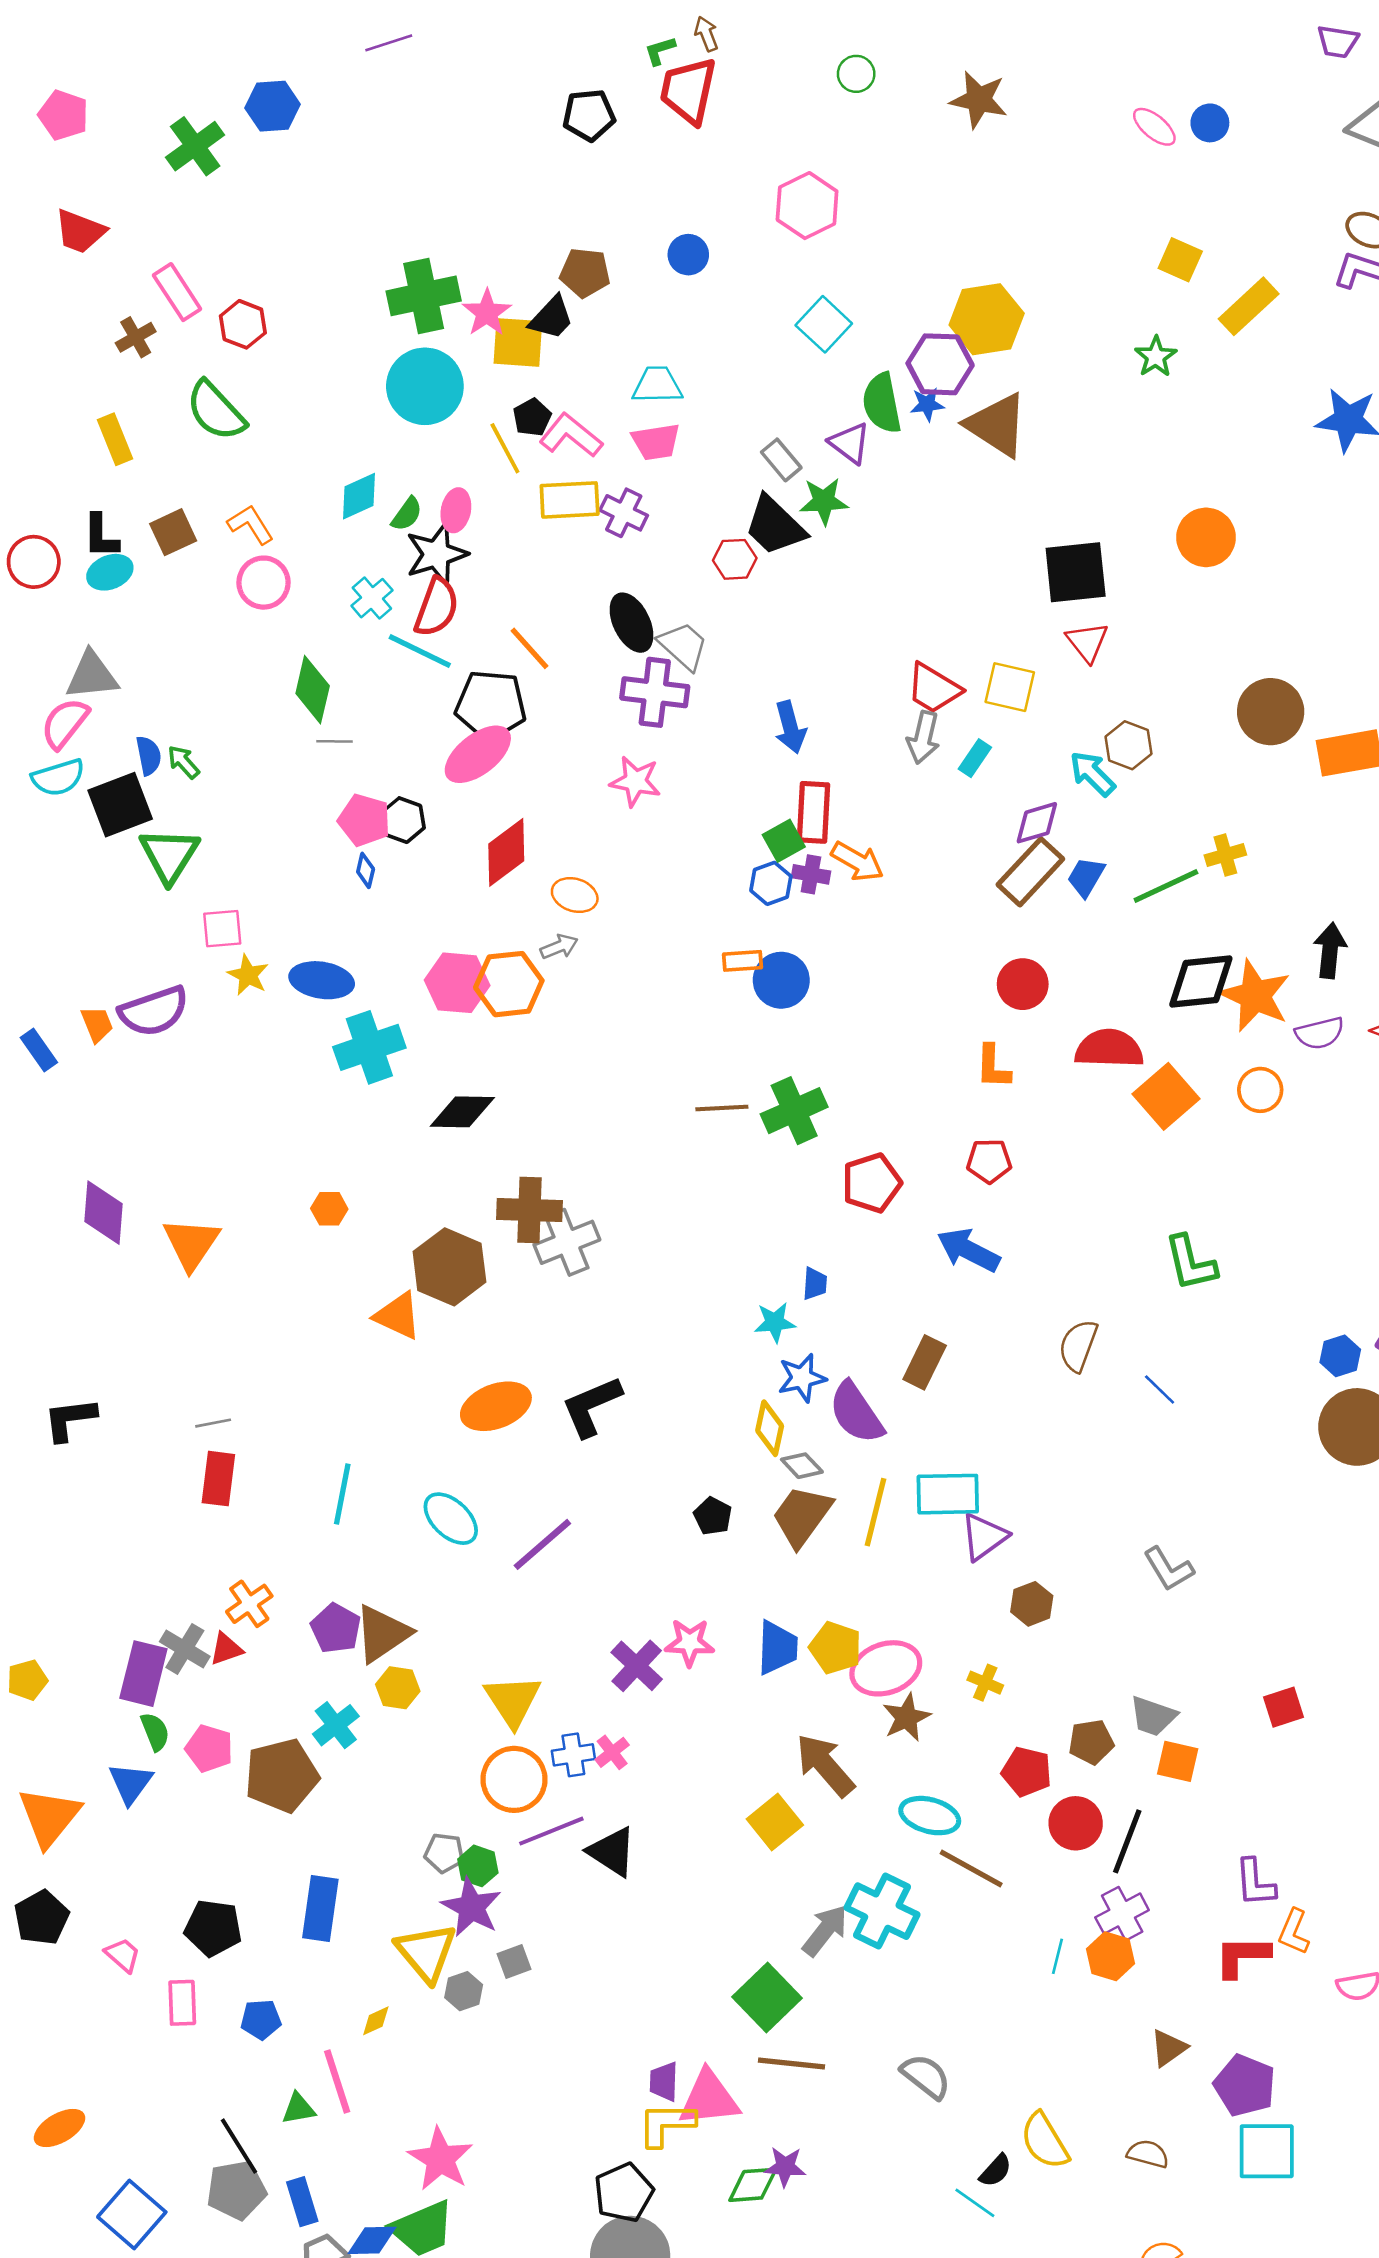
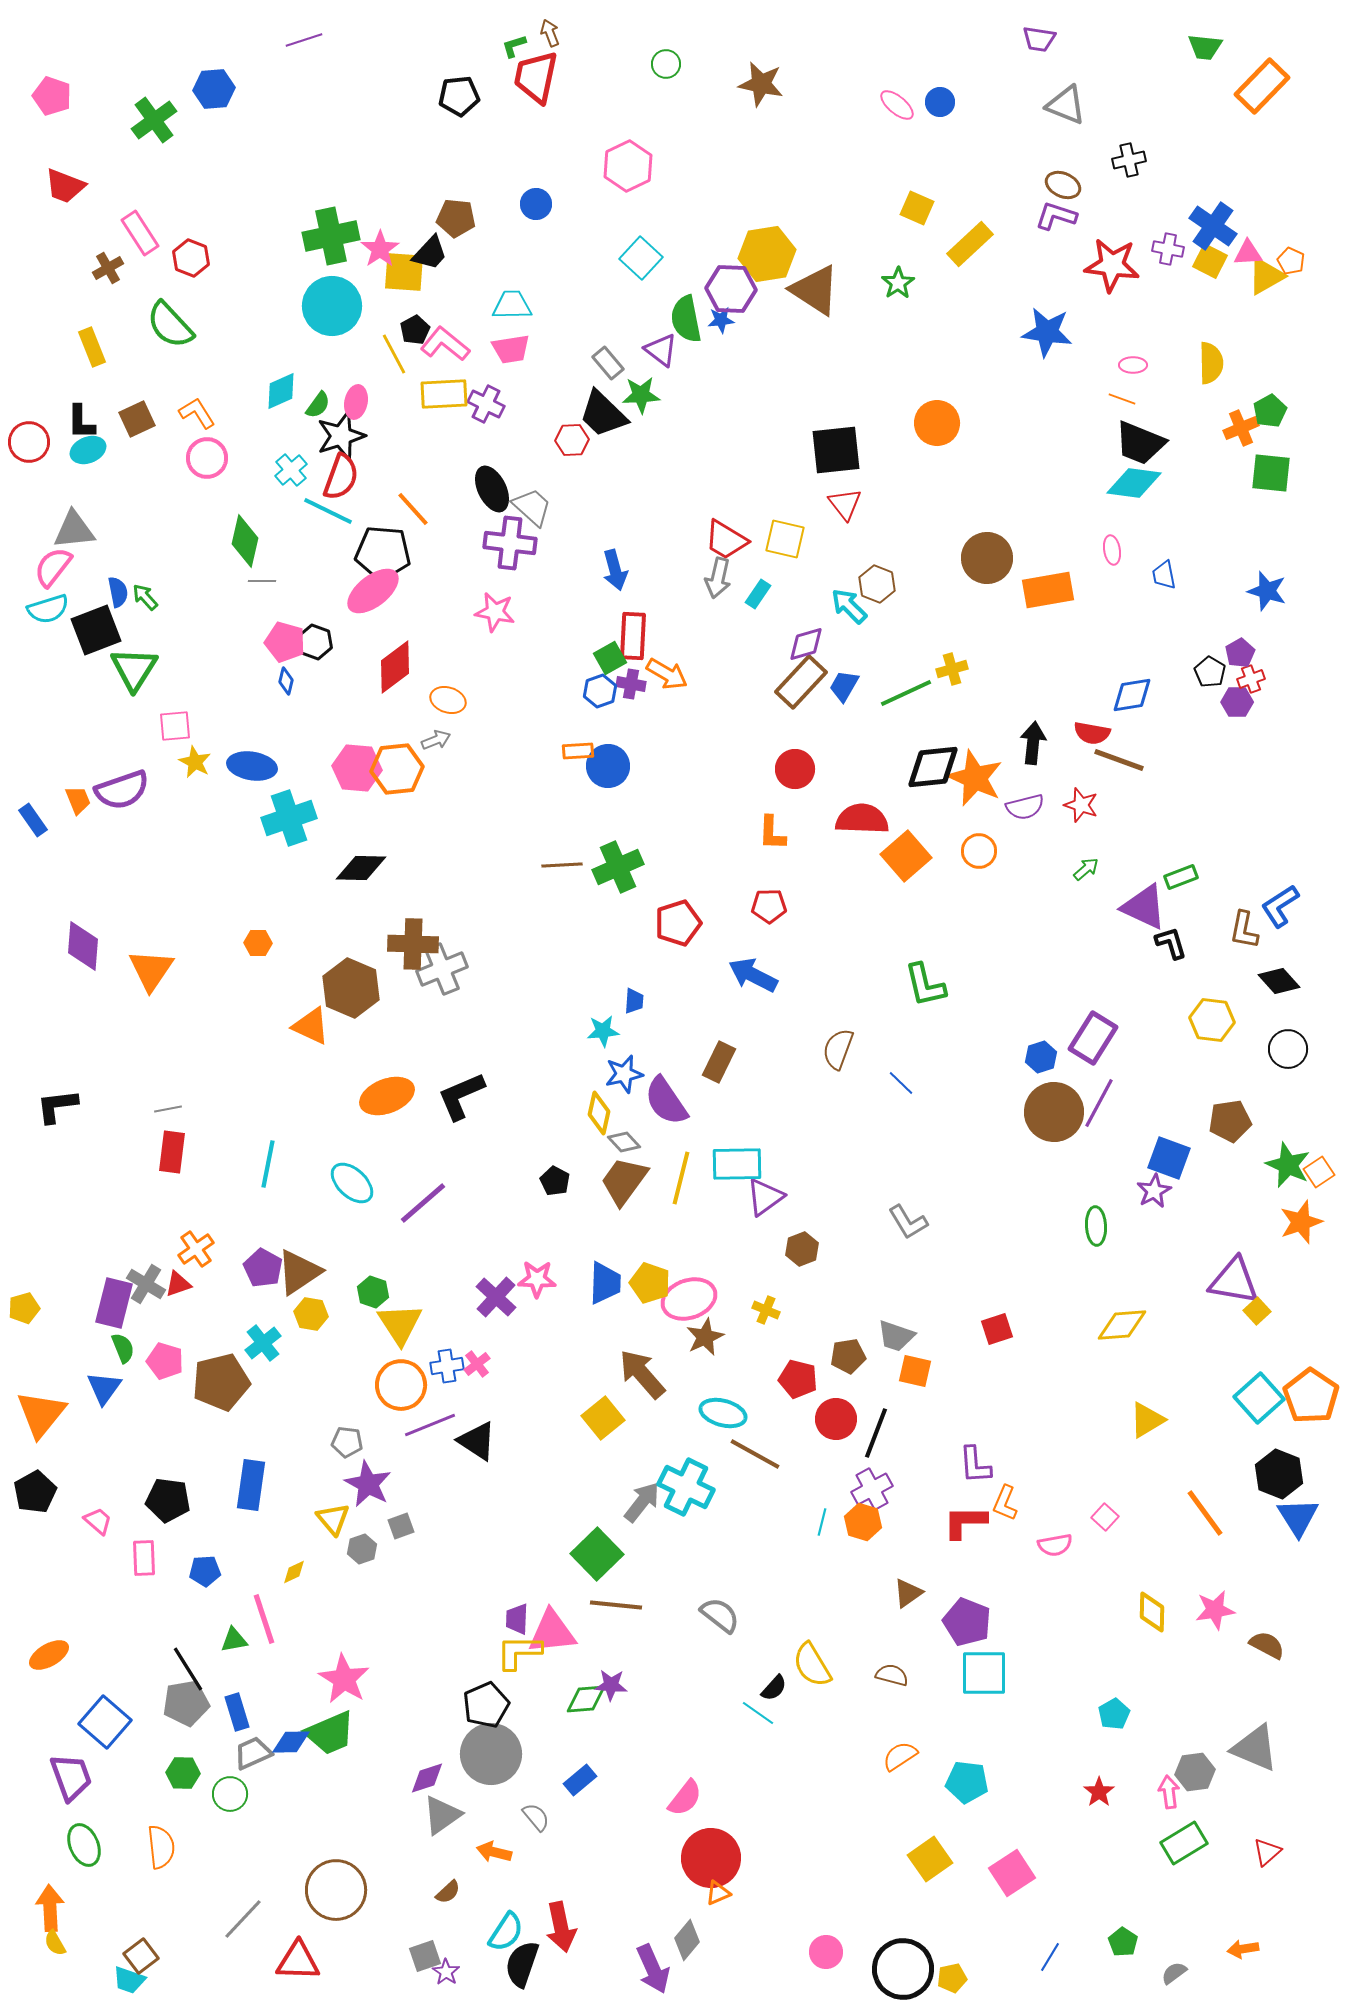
brown triangle: (997, 425) -> (815, 290), moved
green hexagon: (478, 1866) -> (373, 1292), moved
yellow triangle: (426, 1952) -> (333, 1519), size x0.7

